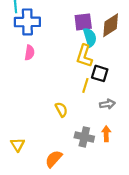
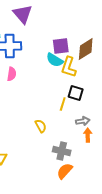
cyan semicircle: (90, 37) -> (55, 60), moved, turned 138
yellow L-shape: (84, 56) -> (69, 67), moved
orange arrow: (106, 134) -> (88, 135), moved
orange semicircle: (54, 159) -> (65, 171), moved

